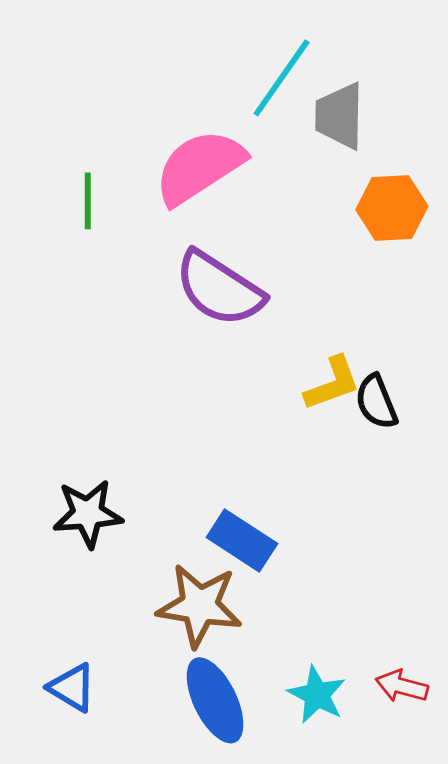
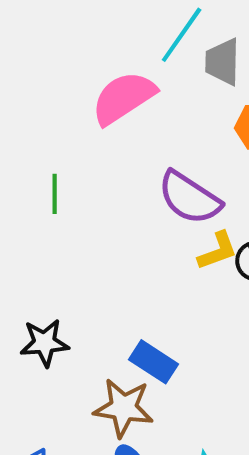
green line: (88, 201) -> (55, 194), moved
purple semicircle: (219, 289) -> (190, 198), moved

